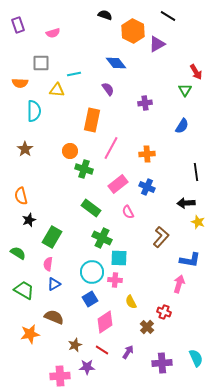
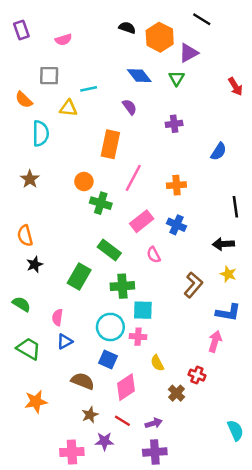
black semicircle: (105, 15) -> (127, 28), moved
orange semicircle: (20, 83) -> (24, 100), turned 42
green triangle: (185, 90) -> (176, 78), moved
yellow star: (198, 222) -> (228, 274), moved
green rectangle: (52, 237) -> (79, 276), moved
green cross: (102, 238) -> (122, 286), turned -30
blue square: (90, 299) -> (108, 359), turned -35
brown semicircle: (54, 317) -> (83, 381), moved
purple arrow: (128, 352) -> (154, 423), turned 40
purple cross: (162, 363) -> (155, 452), moved

